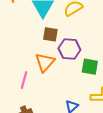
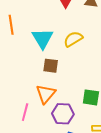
purple hexagon: (69, 49) -> (63, 114), moved

